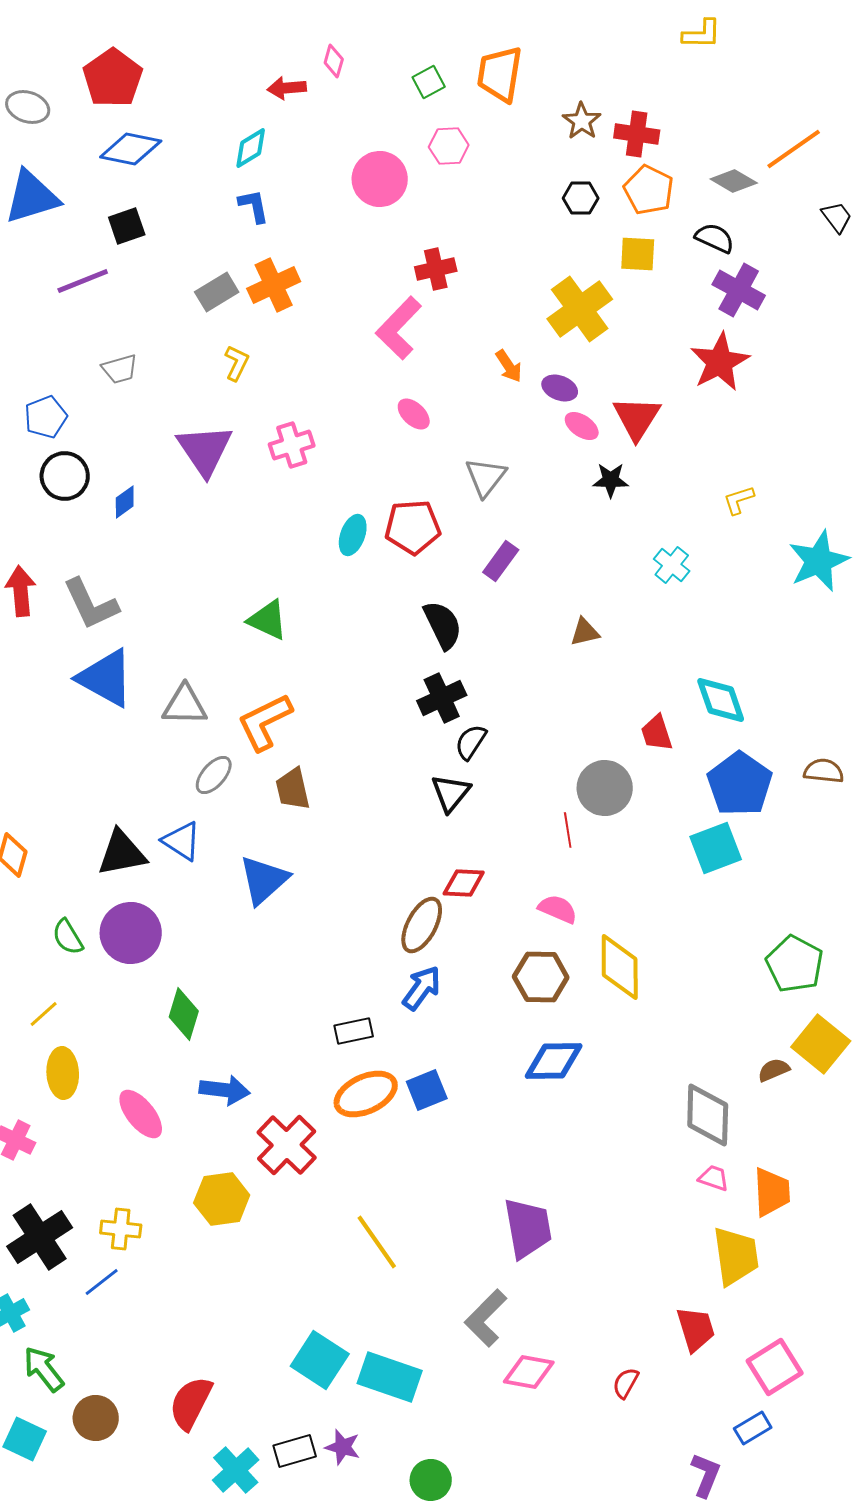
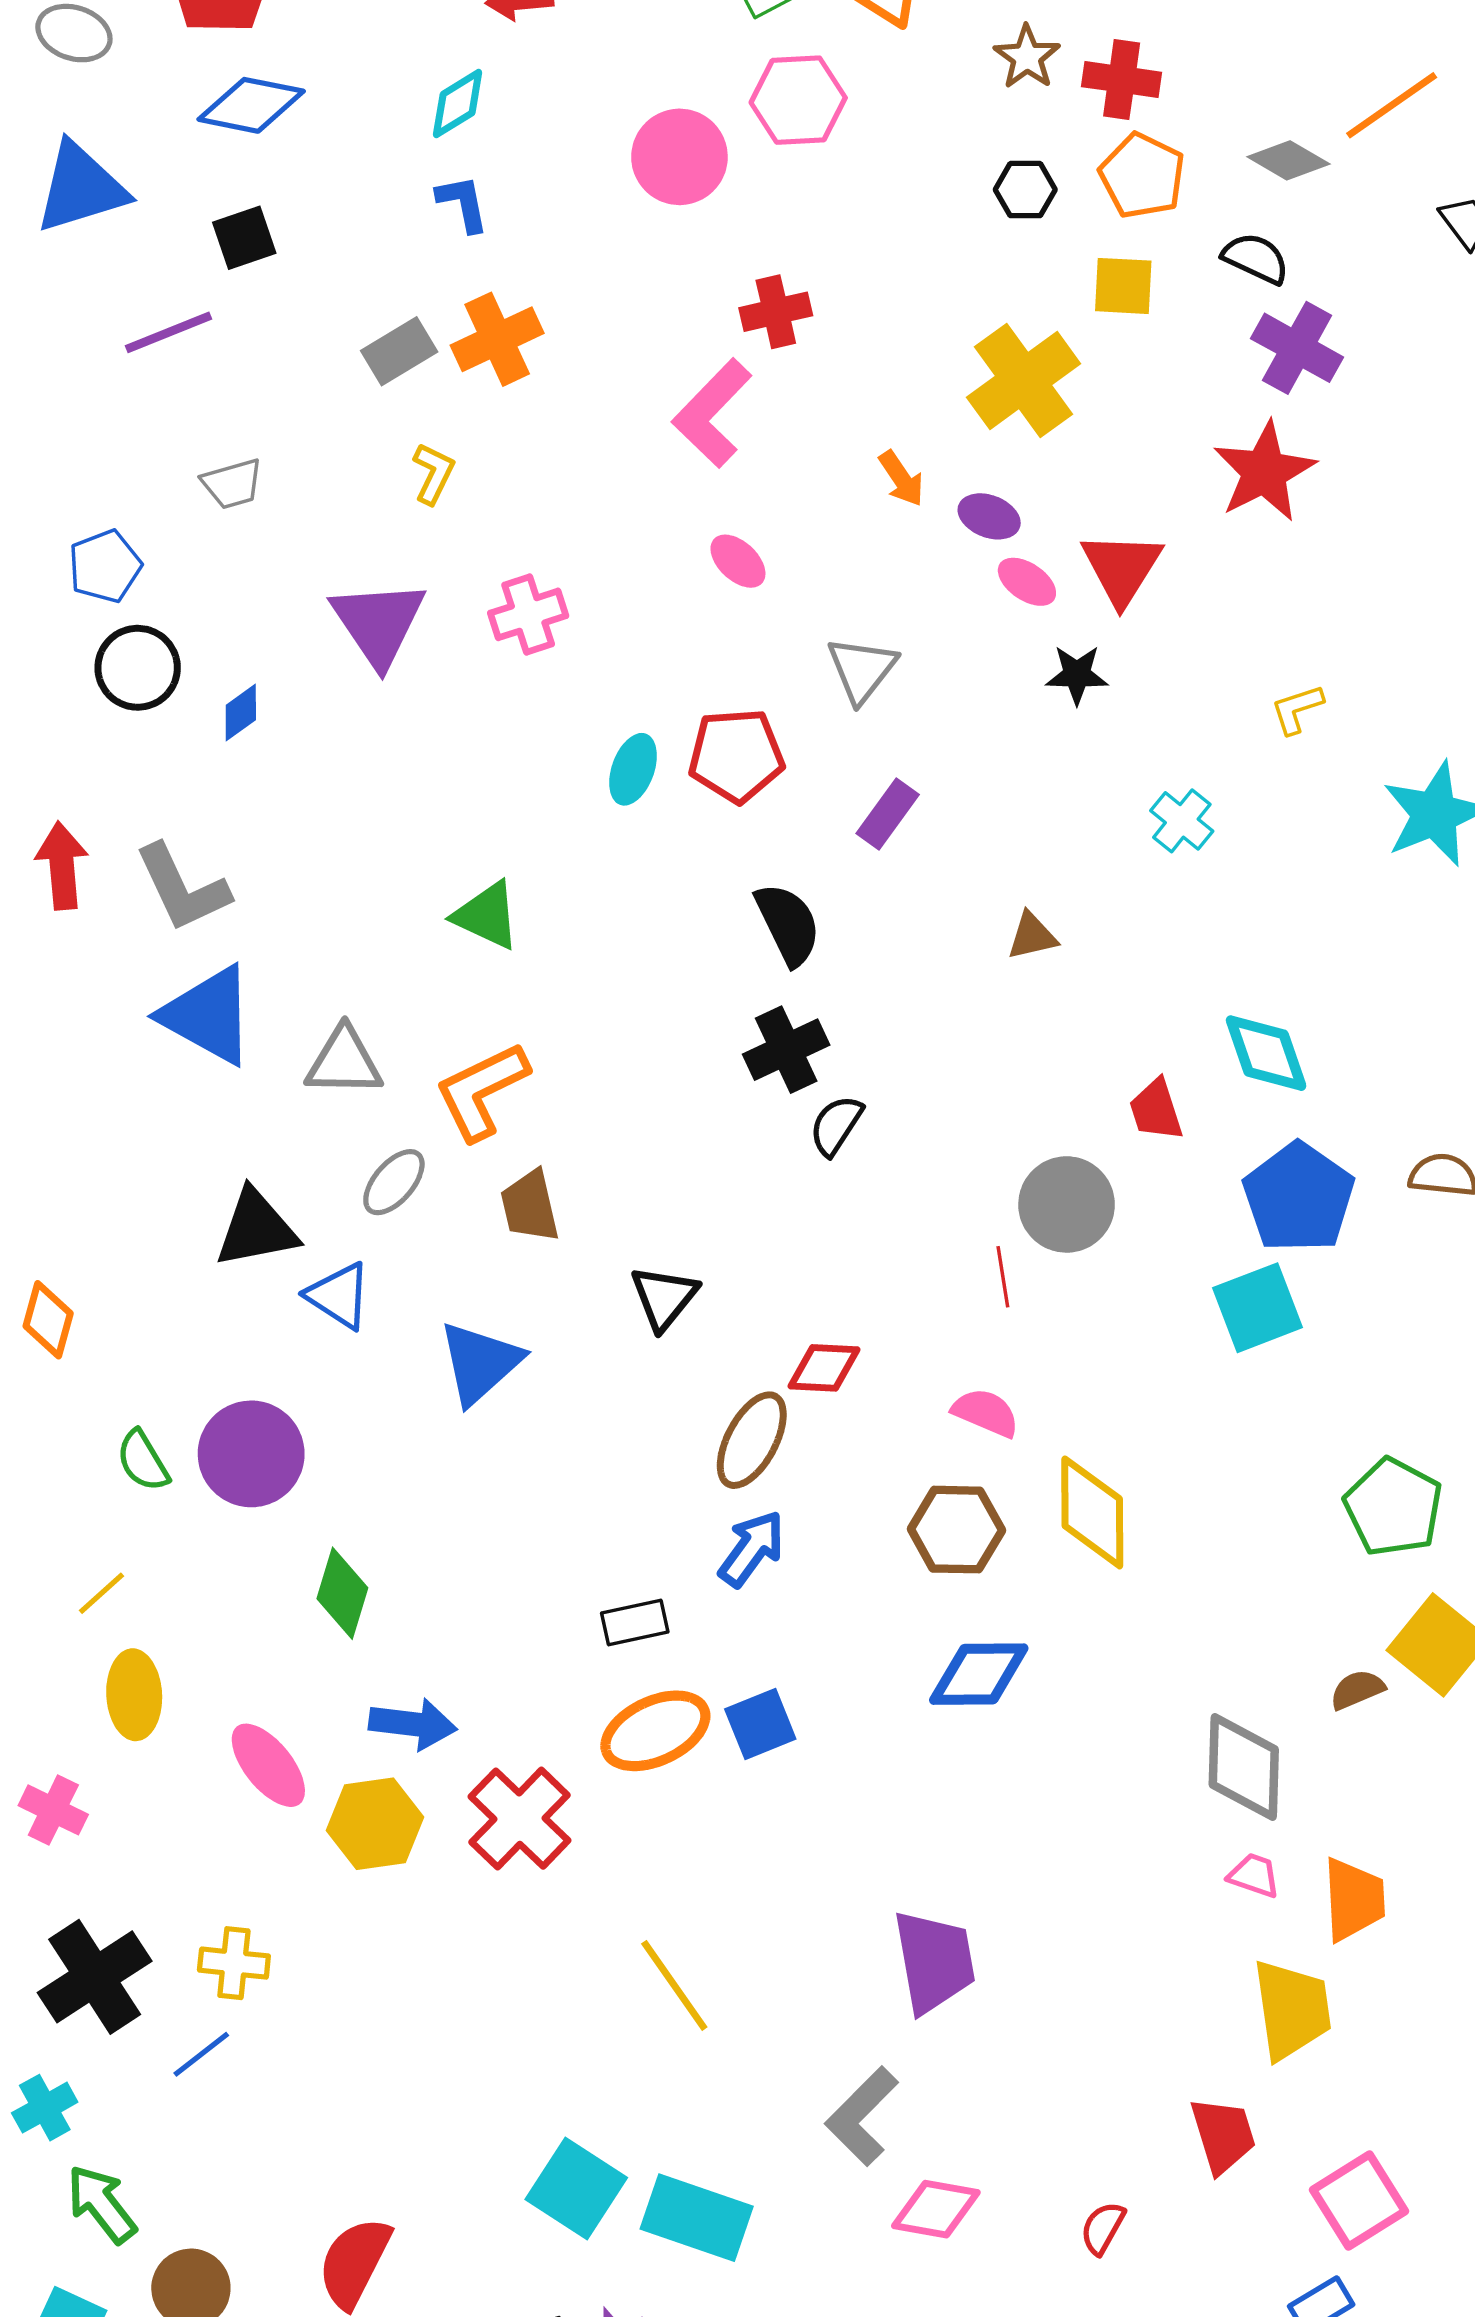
pink hexagon: (449, 146) -> (798, 100), size x1.4
black triangle: (451, 793) -> (664, 1297), moved
black triangle: (122, 853) -> (256, 1229), moved
yellow hexagon: (222, 1199) -> (375, 1824), moved

